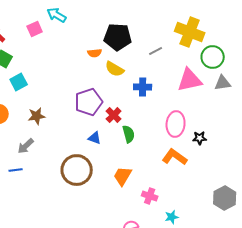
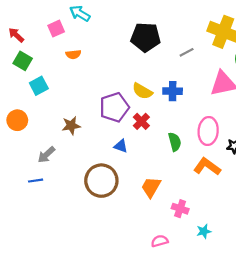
orange semicircle: (95, 53) -> (73, 54), moved
yellow semicircle: (115, 69) -> (142, 91), moved
brown star: (37, 116) -> (71, 126), moved
green semicircle: (129, 134) -> (175, 142), moved

